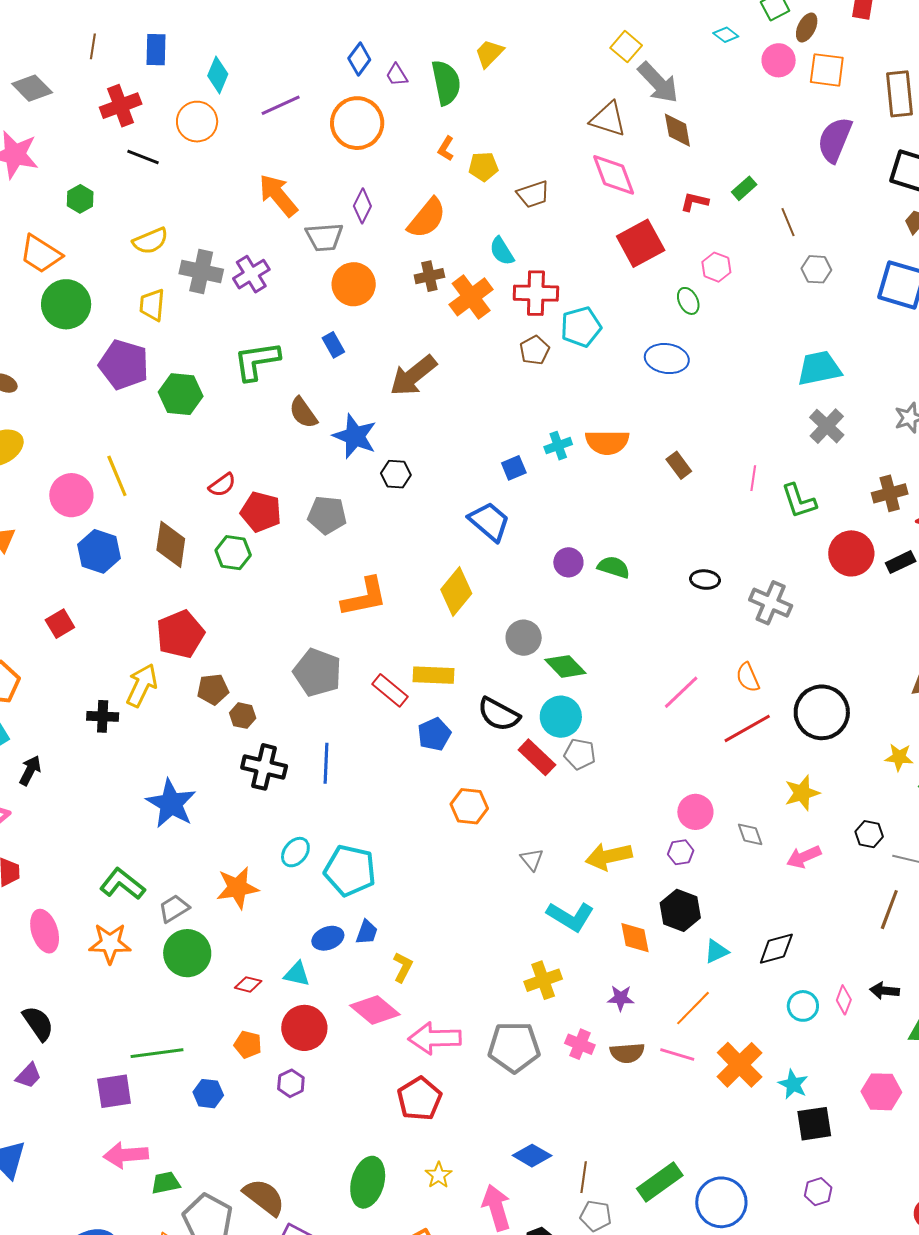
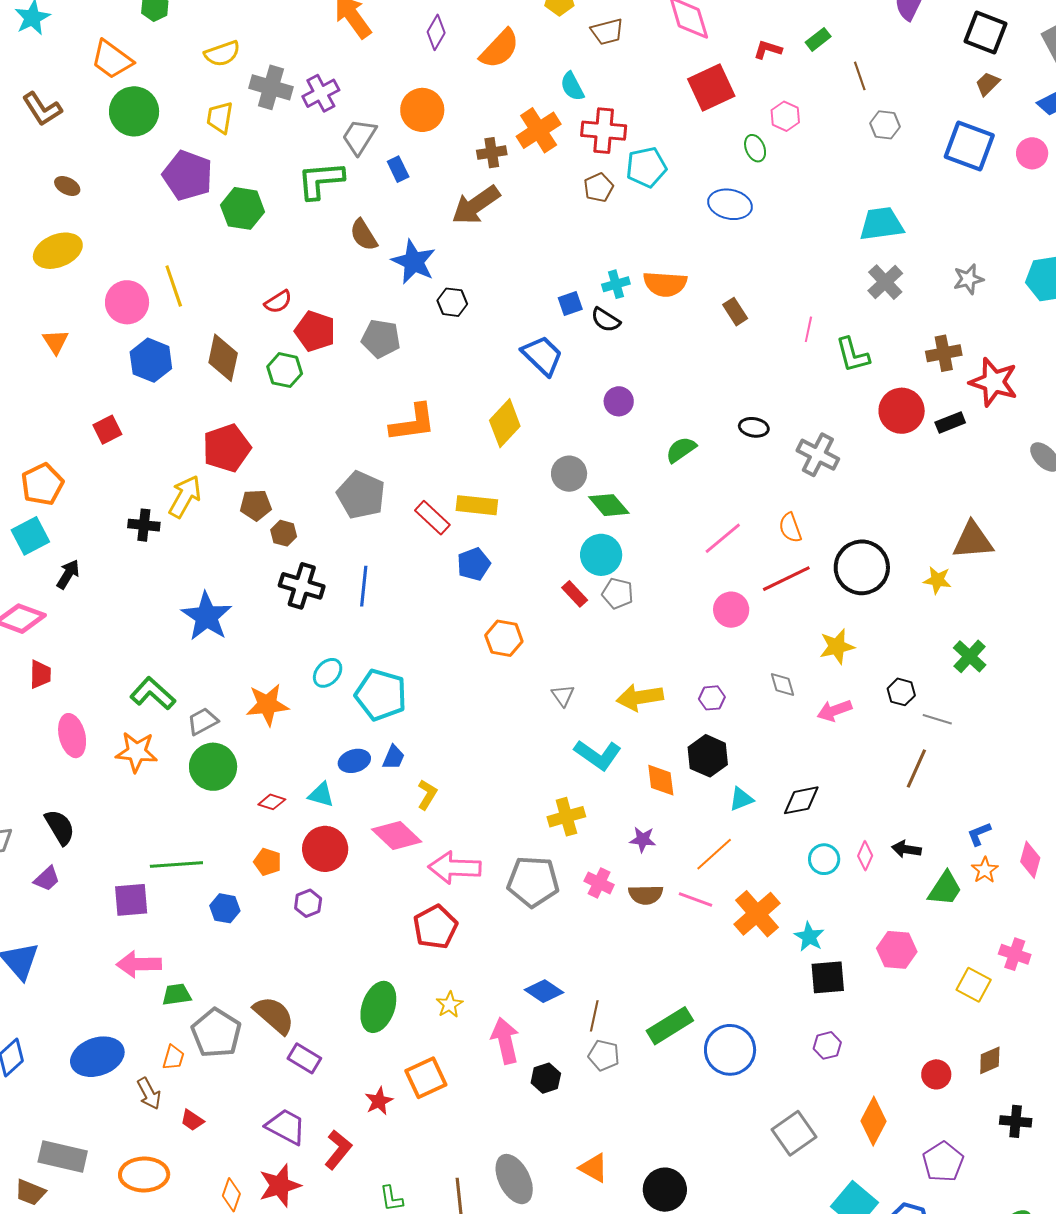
gray trapezoid: (324, 237) -> (359, 137), moved, turned 123
brown cross: (429, 276) -> (492, 153), moved
green semicircle: (614, 567) -> (681, 450), moved, turned -56
black semicircle: (499, 714) -> (606, 320), moved, size x0.7
red rectangle: (537, 757) -> (575, 594), size x0.7
yellow star: (899, 757) -> (937, 580), moved
pink circle: (695, 812) -> (731, 610), moved

